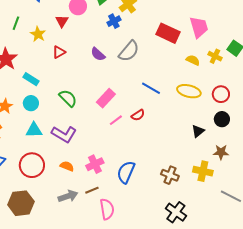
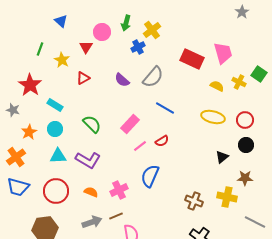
blue line: (151, 88) -> (165, 108), moved
blue semicircle: (126, 172) -> (150, 176), moved

